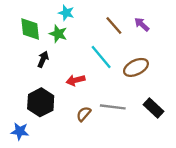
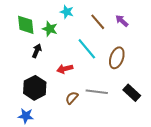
cyan star: (66, 13) -> (67, 12), moved
brown ellipse: (136, 67) -> (117, 58), turned -45
blue star: (20, 131) -> (26, 116), moved

